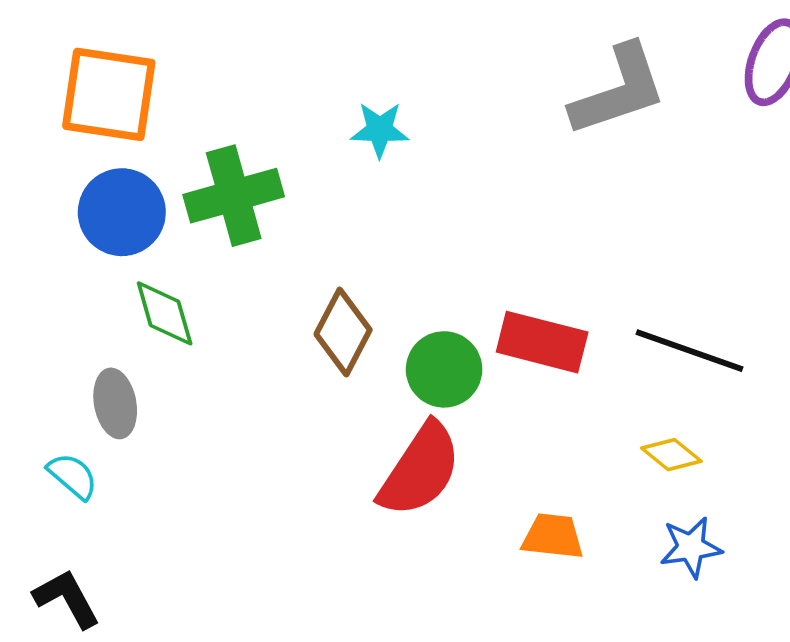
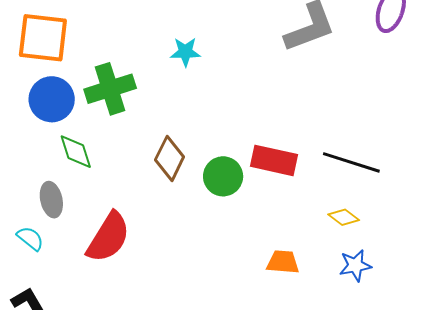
red semicircle: (420, 470) -> (108, 237), moved

